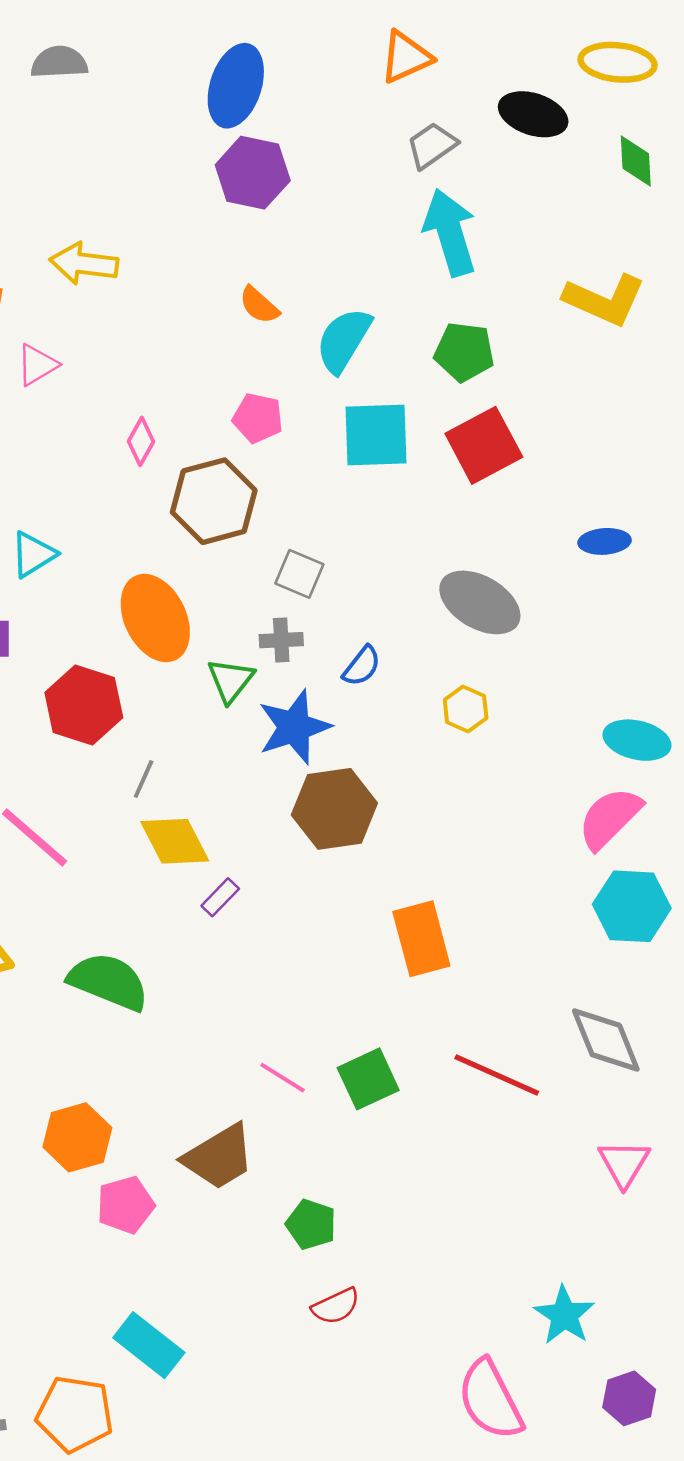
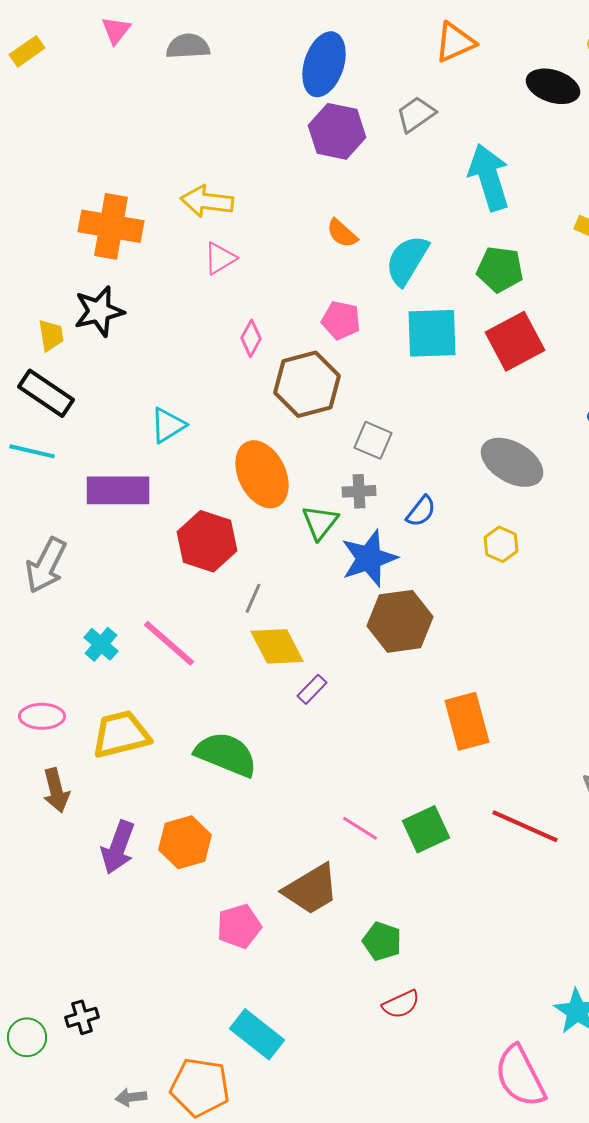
gray trapezoid: (432, 145) -> (416, 114), moved
pink triangle: (37, 365) -> (220, 258), moved
orange hexagon: (77, 1137) -> (185, 842), moved

